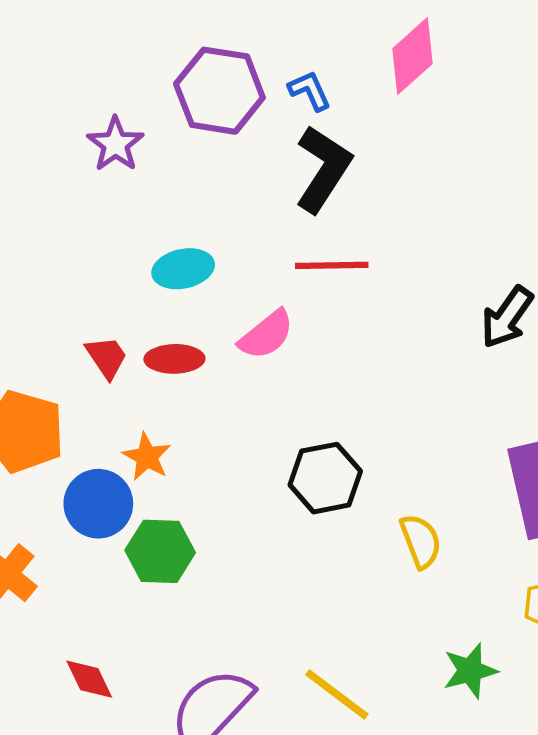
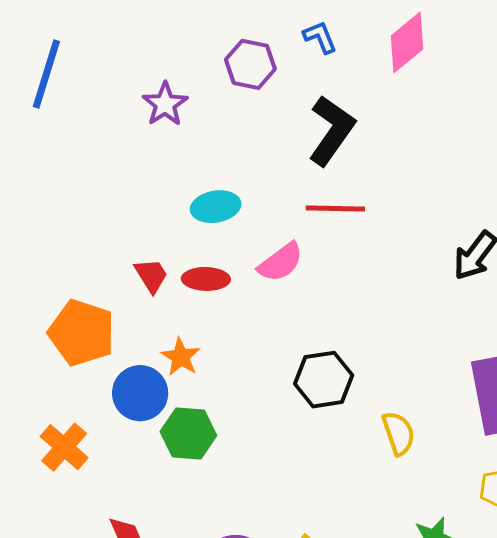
purple hexagon: (219, 91) -> (250, 64), size x0.7
blue L-shape: (310, 91) -> (320, 37), moved

